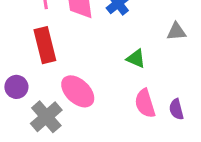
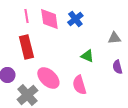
pink semicircle: (145, 103) -> (79, 85), moved
purple semicircle: (176, 109) -> (117, 67), moved

